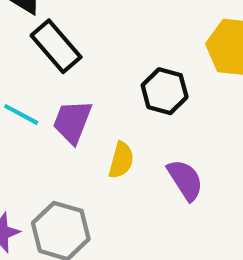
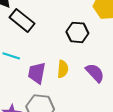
purple trapezoid: (72, 122) -> (37, 73), moved

